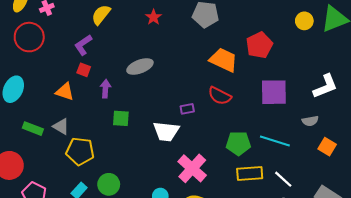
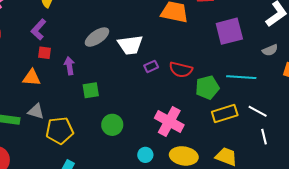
red semicircle: (220, 96) -> (181, 70), moved
white trapezoid: (166, 131) -> (130, 45), moved
green circle: (109, 184) -> (112, 125), moved

